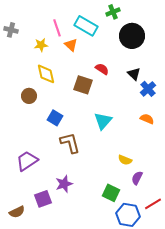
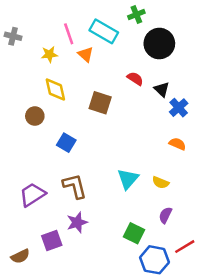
red semicircle: (102, 69) -> (135, 79), moved
cyan triangle: (103, 121) -> (128, 179), moved
brown L-shape: (70, 143) -> (75, 186), moved
yellow semicircle: (125, 160) -> (161, 183), moved

